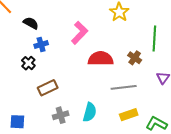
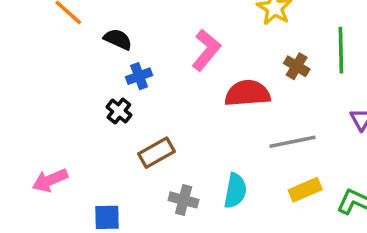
brown cross: (135, 58) -> (297, 66), moved
gray cross: (61, 115) -> (184, 200), turned 35

